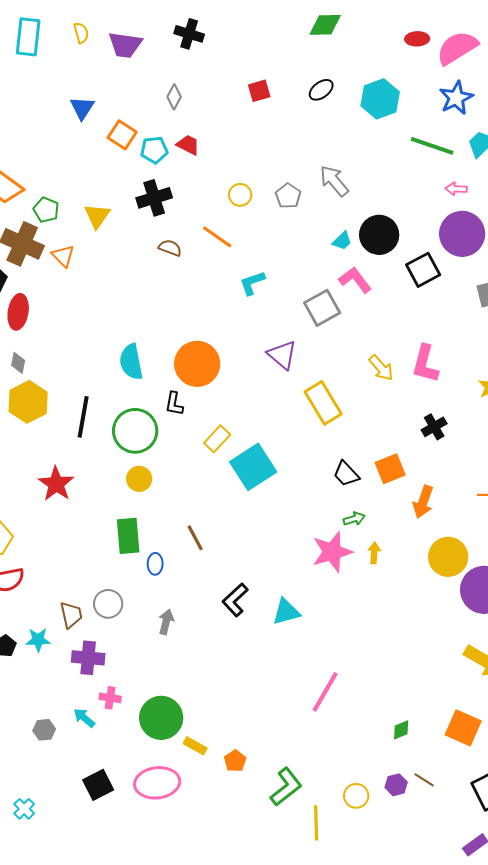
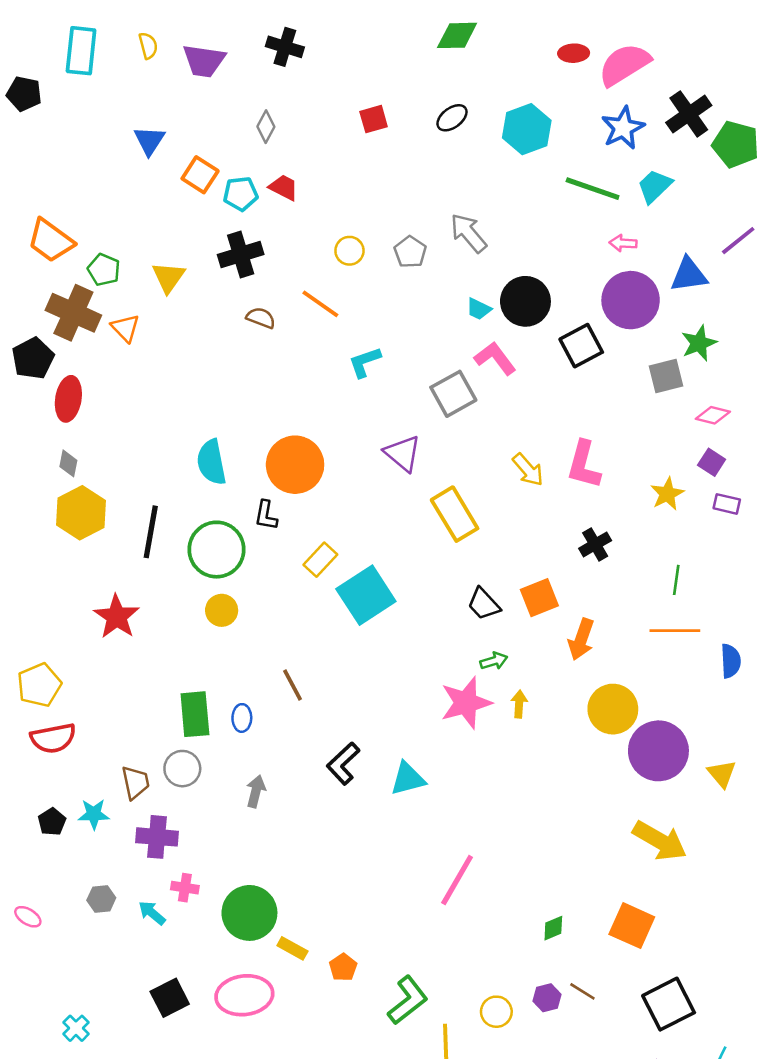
cyan trapezoid: (342, 241) -> (479, 309), turned 70
green rectangle: (128, 536) -> (195, 714), moved
gray hexagon: (44, 730) -> (101, 899), moved

